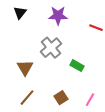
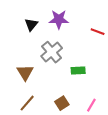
black triangle: (20, 13) -> (31, 24), moved
green rectangle: (77, 66) -> (78, 70), turned -32

